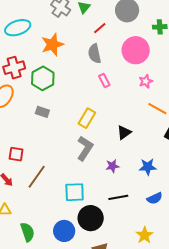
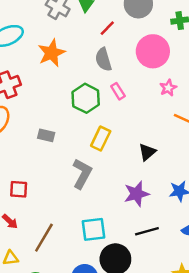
green hexagon: (43, 78) -> (86, 98), moved
gray L-shape: (85, 148) -> (82, 174), moved
purple star: (112, 166) -> (137, 194), size x1.5
brown line: (37, 177) -> (44, 238), moved

